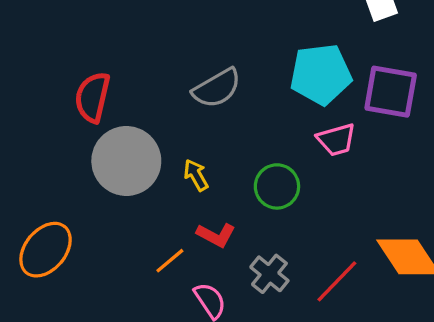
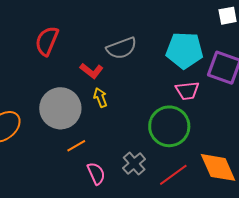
gray circle: (126, 161) -> (60, 108), moved
green circle: (277, 186) -> (169, 126), moved, size x1.5
red L-shape: (216, 235) -> (92, 71), moved

